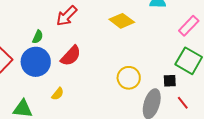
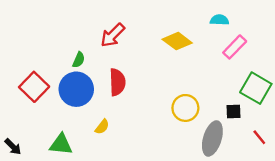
pink rectangle: (189, 26) -> (235, 47), moved
red semicircle: (71, 56) -> (117, 82), turned -45
red line: (183, 103) -> (259, 137), moved

